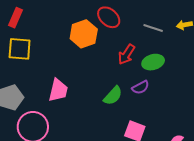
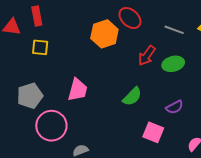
red rectangle: (16, 18) -> (37, 16), turned -36
yellow square: (20, 49) -> (40, 47), size x0.7
purple semicircle: (140, 87) -> (174, 107), moved

